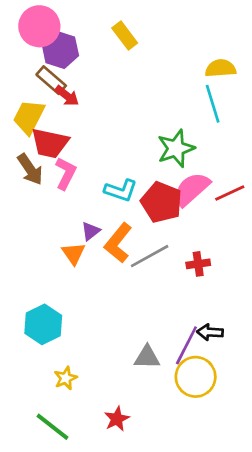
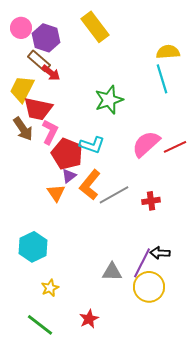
pink circle: (39, 26) -> (21, 28), moved, size x0.7
yellow rectangle: (125, 35) -> (95, 27), size x1.4
green star: (176, 148) -> (109, 100), moved
red pentagon: (161, 202) -> (67, 154), moved

